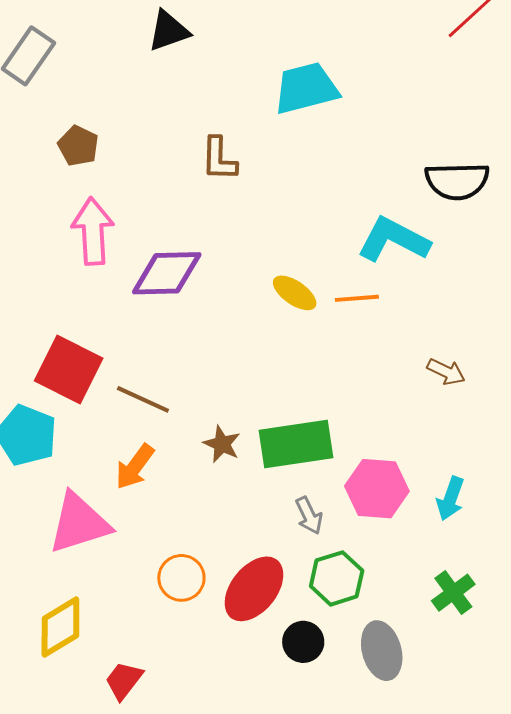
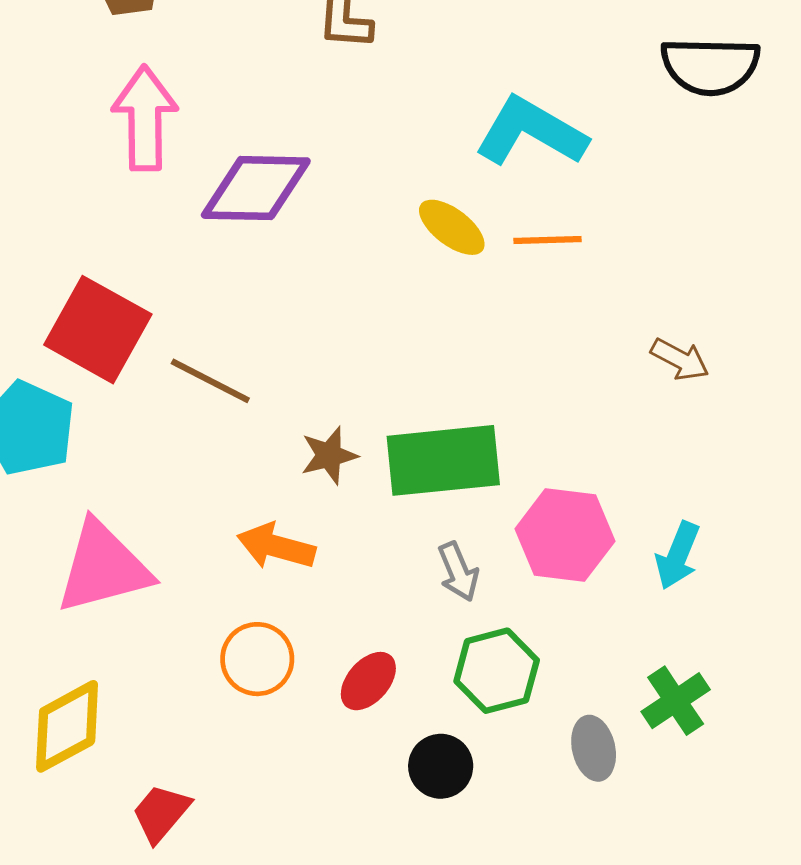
cyan L-shape: (393, 240) -> (531, 132), moved
brown star: (222, 444) -> (329, 455), turned 30
orange arrow: (135, 467) -> (276, 546), moved, turned 66
red ellipse: (254, 589) -> (368, 681), size x0.6
gray ellipse: (382, 651) -> (594, 748), moved, size x0.7

